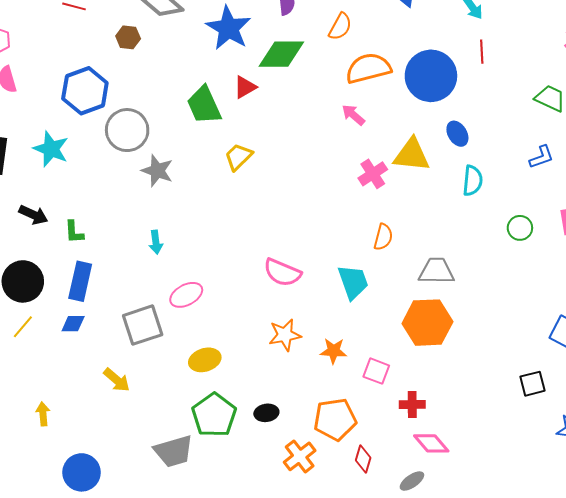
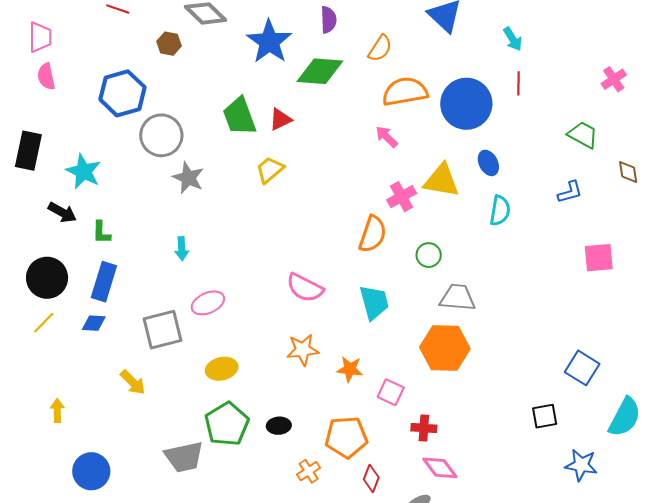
red triangle: (245, 87) -> (280, 119), moved
cyan star: (51, 149) -> (83, 171), moved
green circle: (520, 228) -> (429, 255), moved
orange semicircle: (383, 237) -> (373, 234), moved, size x1.4
orange cross: (300, 456) -> (309, 471), size x0.7

